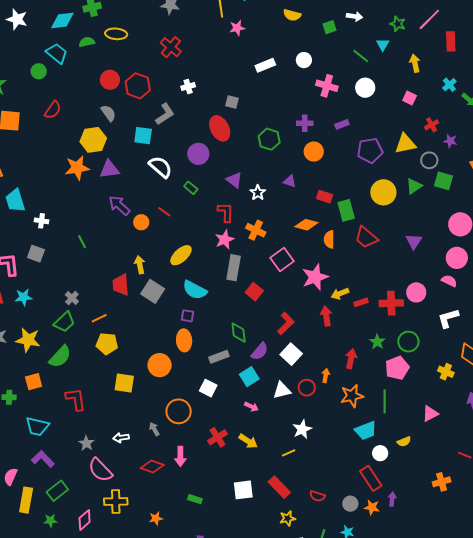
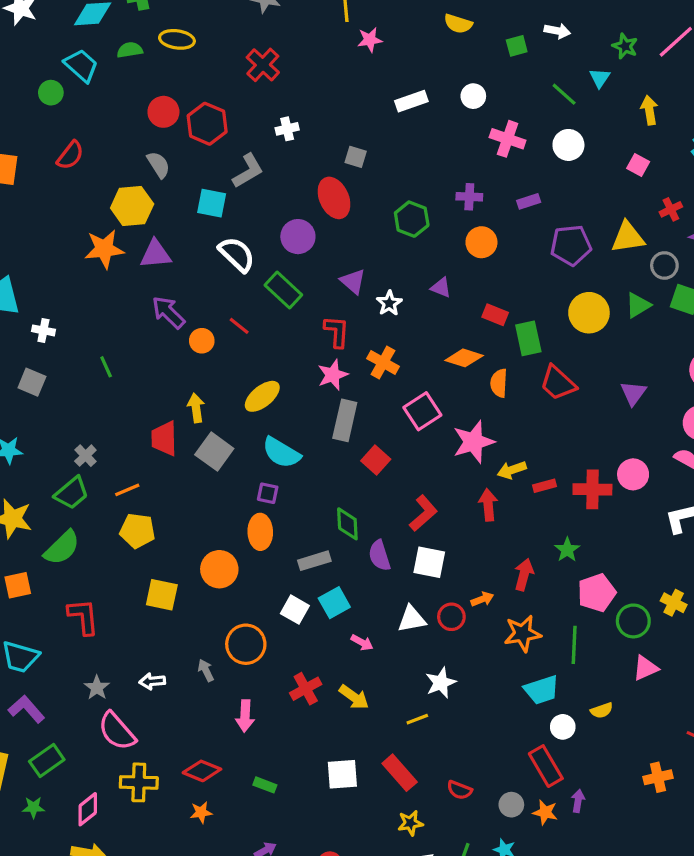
green rectangle: (191, 188) -> (283, 290), size x1.6
green circle: (408, 342) -> (633, 621), moved
purple semicircle: (260, 351) -> (379, 555), turned 120
white square: (291, 354) -> (429, 562), turned -35
orange arrow: (326, 376) -> (482, 599), turned 56
cyan square: (249, 377) -> (334, 603), moved
red diamond: (152, 466) -> (202, 771), moved

